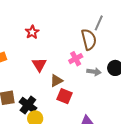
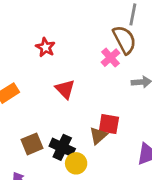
pink cross: (76, 59) -> (111, 58), moved
brown triangle: (56, 81) -> (98, 136), moved

